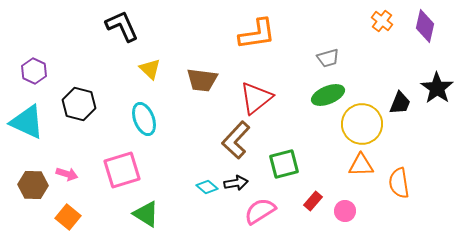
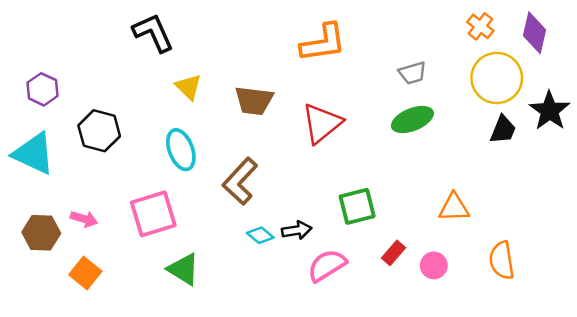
yellow circle: (362, 124) -> (497, 78), moved
brown L-shape: (236, 140) -> (240, 181), moved
orange semicircle: (399, 183) -> (502, 260), moved

